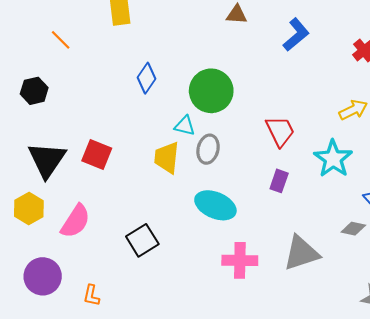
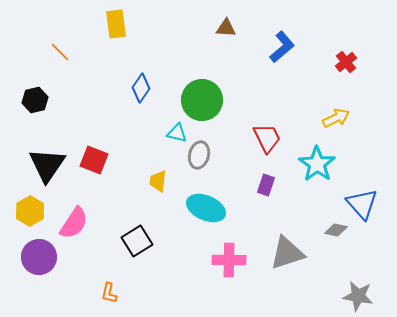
yellow trapezoid: (167, 158) -> (158, 181), moved, size x0.7
purple circle: (43, 276) -> (39, 257), moved
orange L-shape: (91, 295) -> (109, 293), moved

